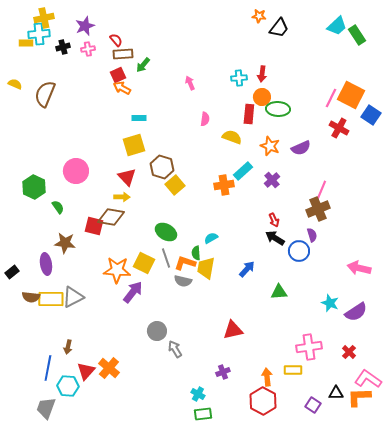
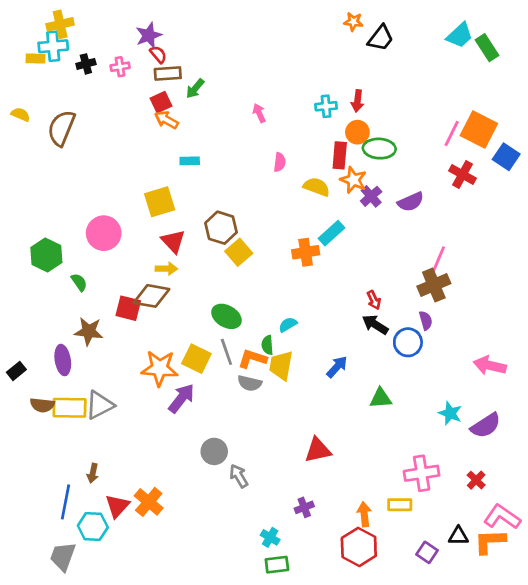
purple star: (85, 26) -> (149, 35), moved
yellow square: (134, 145) -> (160, 202), moved
orange star: (270, 146) -> (353, 180), moved
purple cross: (272, 180) -> (371, 196), moved

